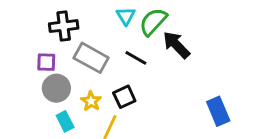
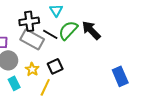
green semicircle: (153, 22) -> (68, 30), moved
black cross: (64, 26) -> (29, 21), moved
black line: (136, 58) -> (50, 34), moved

